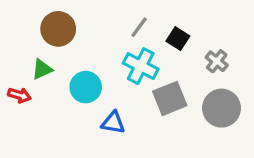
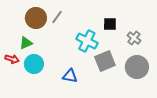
gray line: (139, 27) -> (57, 17), moved
black square: (178, 39) -> (110, 24), turned -32
cyan circle: (86, 87) -> (34, 64), moved

